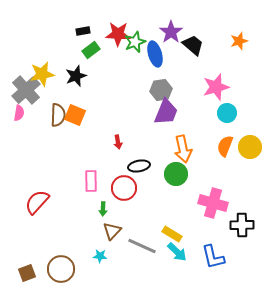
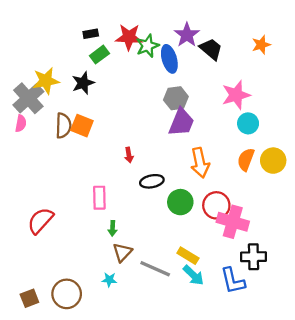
green circle: (176, 174) -> (180, 202), moved
red circle: (124, 188) -> (216, 205), moved
black cross: (242, 225) -> (254, 257), moved

